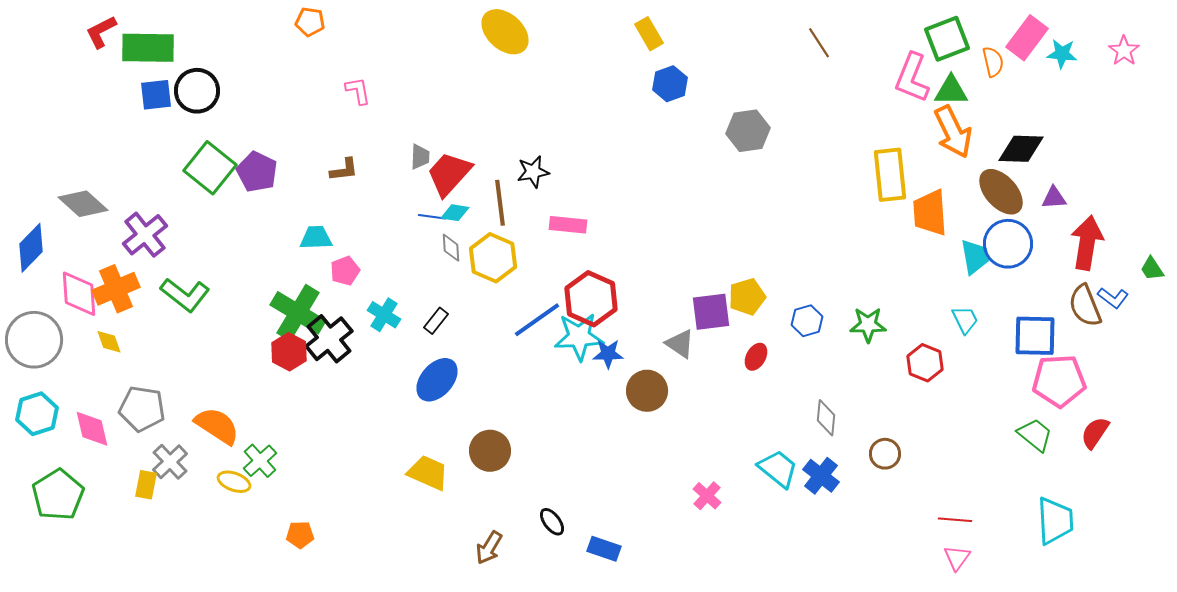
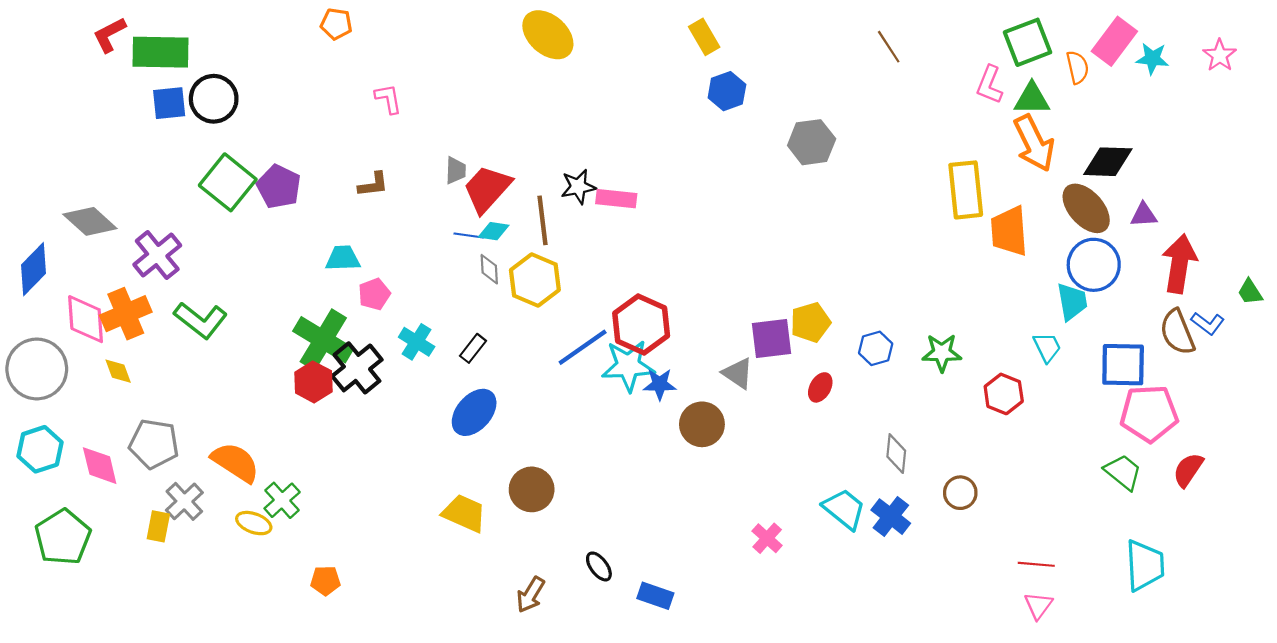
pink L-shape: (912, 78) -> (990, 85), size x0.7
pink rectangle: (568, 225) -> (616, 199), moved
cyan trapezoid: (975, 257) -> (1072, 302), moved

